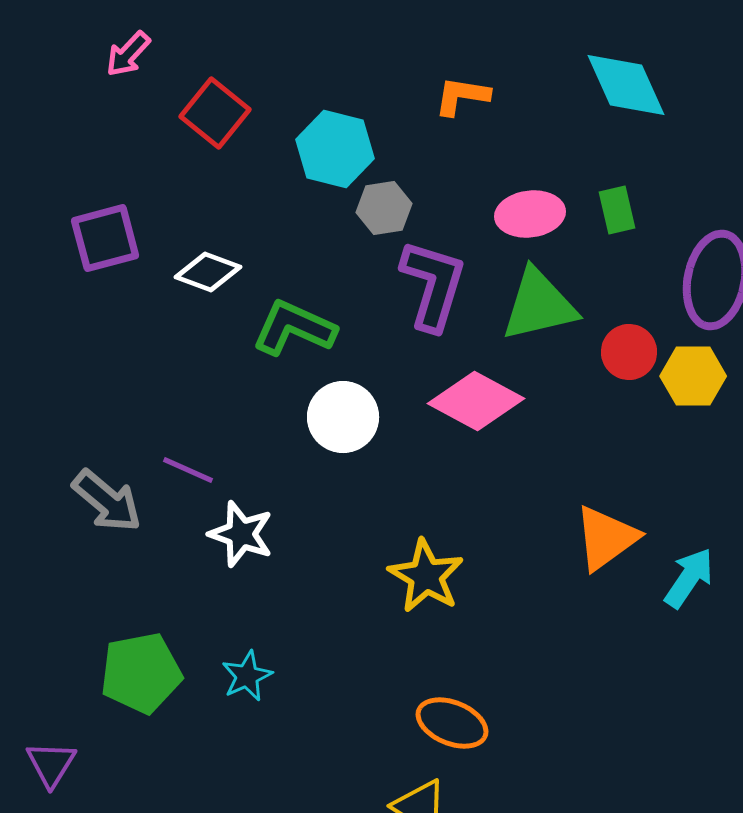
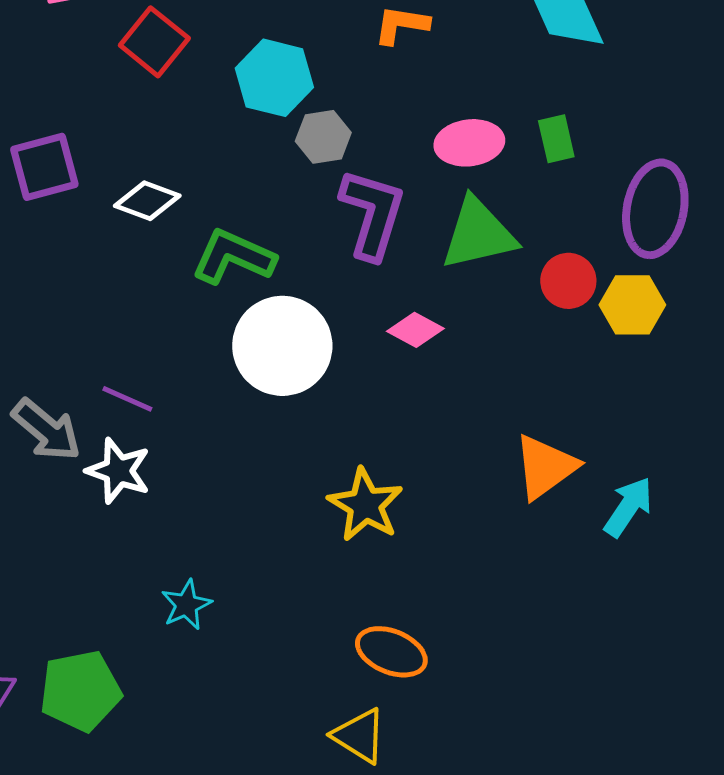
pink diamond: (476, 401) -> (415, 330), size x0.6
white circle: (343, 417) -> (282, 346), size x1.4
white star: (241, 534) -> (118, 471), moved
green pentagon: (141, 673) -> (80, 691), moved

